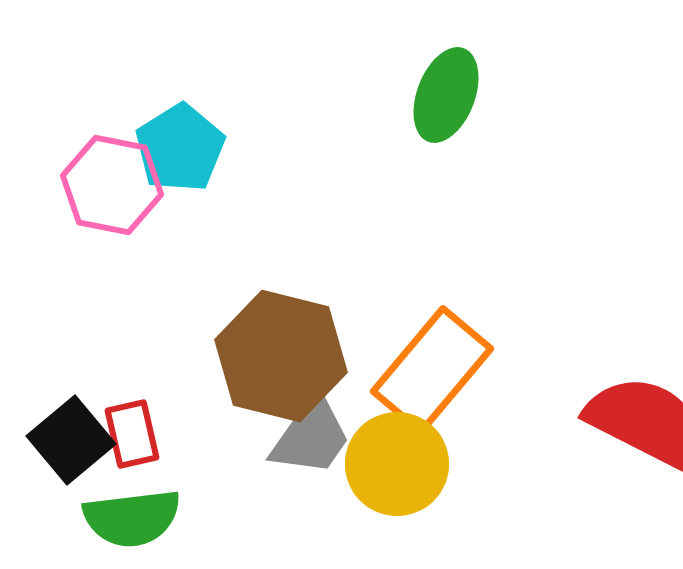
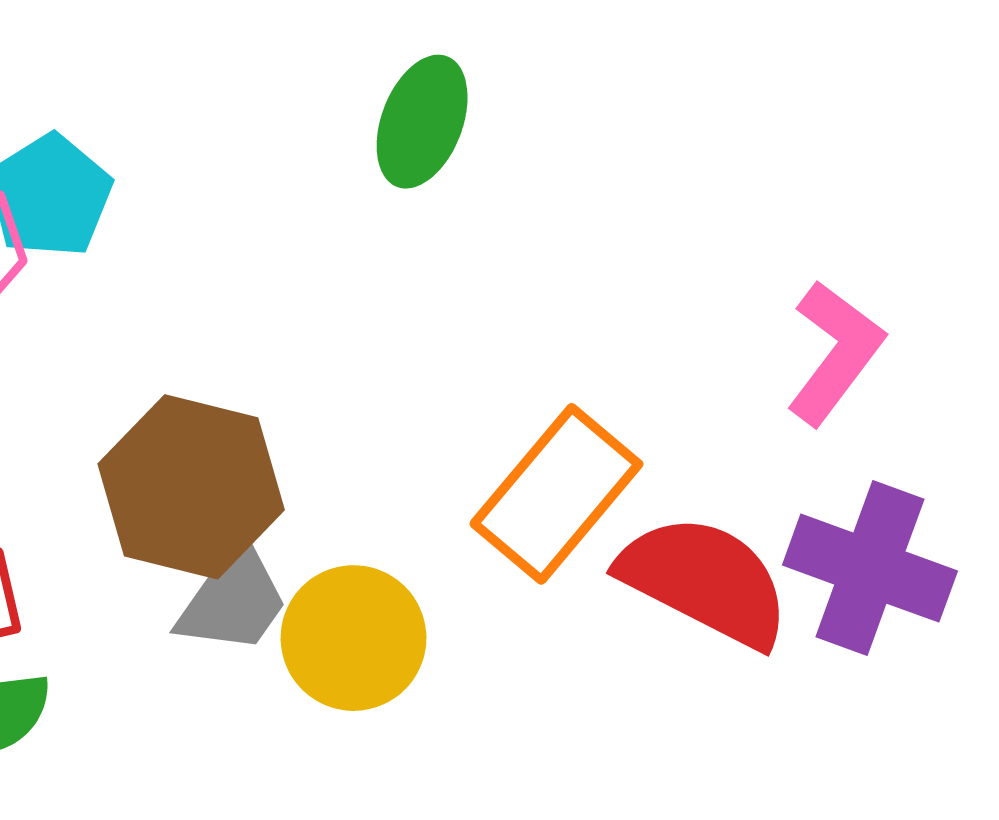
orange rectangle: (432, 370) -> (556, 494), moved

